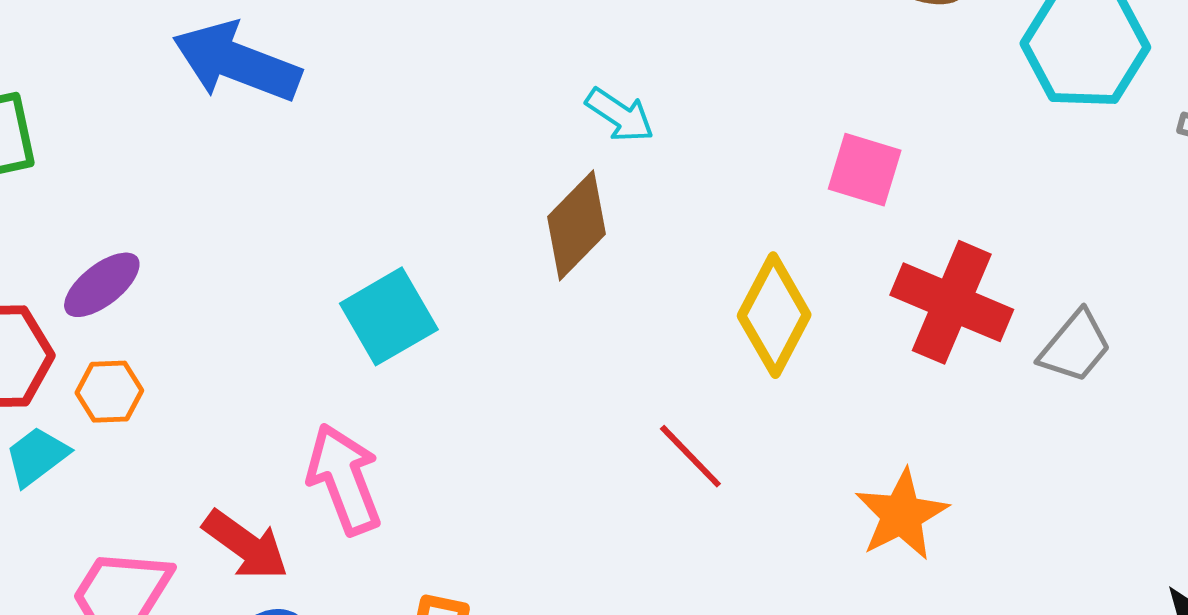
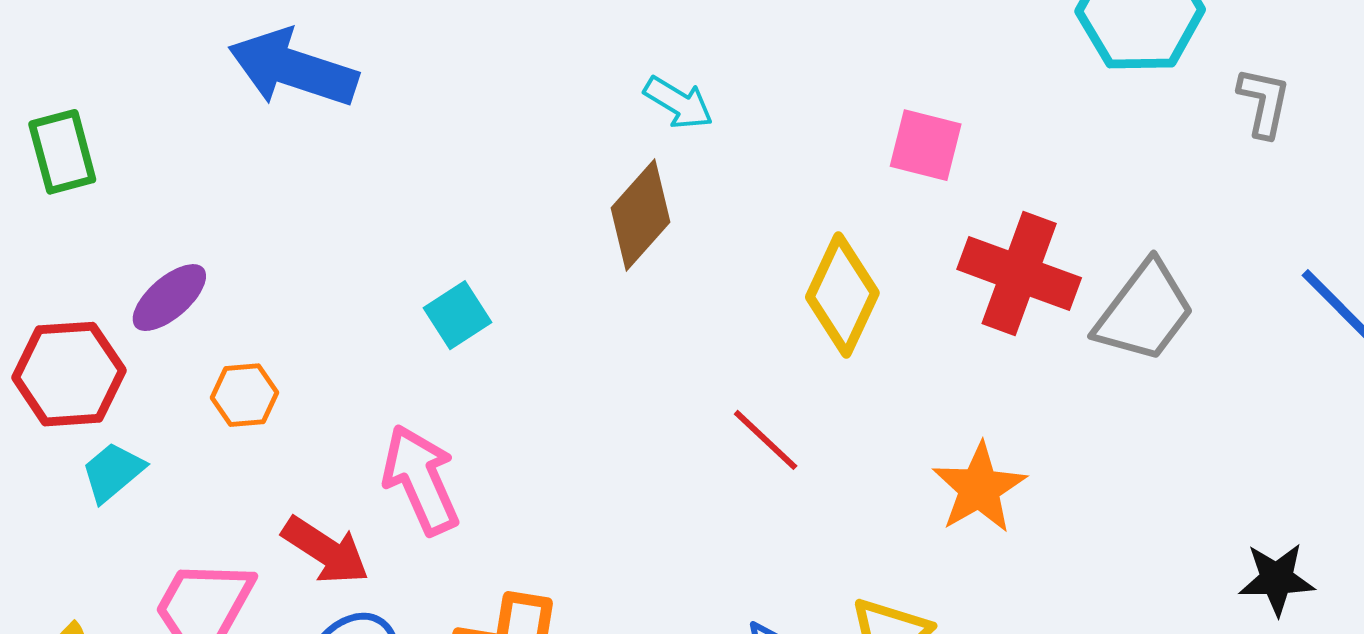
cyan square: (389, 316) -> (458, 315), size x0.7
gray trapezoid: (1075, 347) -> (1145, 312), size x1.4
orange hexagon: (109, 392) -> (244, 395), moved

